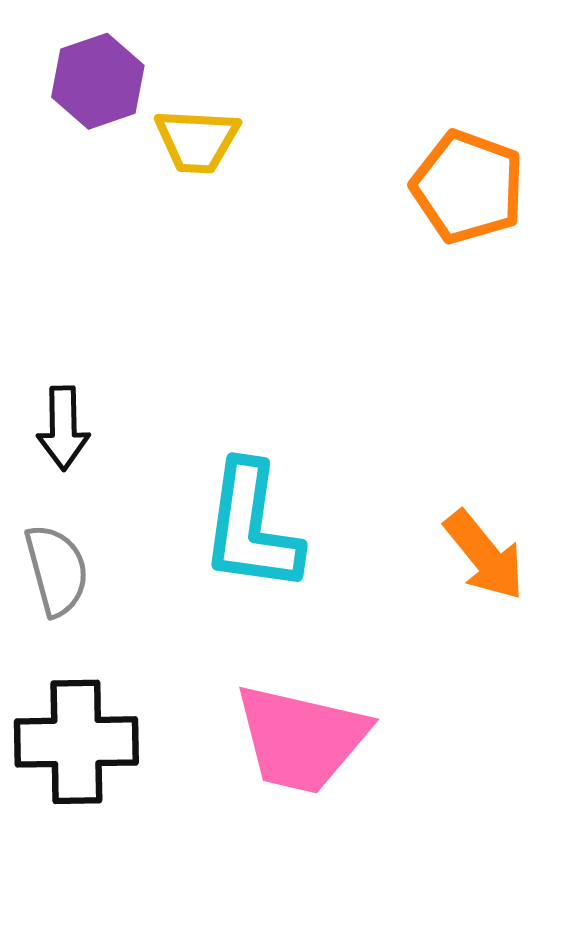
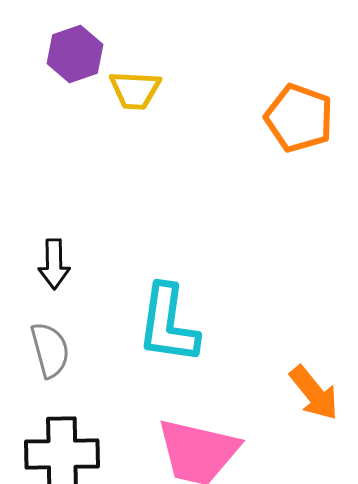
orange arrow: (484, 555) -> (314, 393), moved

